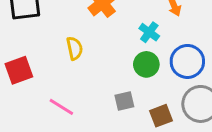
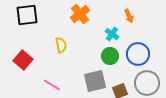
red square: (19, 70) -> (23, 60), turned -30
gray square: (124, 101) -> (95, 81), size x1.6

